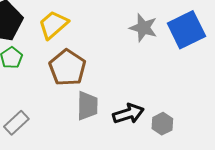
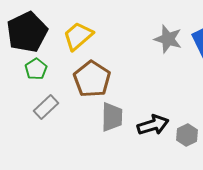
gray rectangle: (16, 123) -> (46, 107), moved

